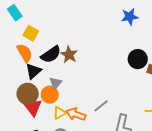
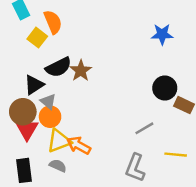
orange semicircle: (25, 53) -> (53, 22), moved
gray triangle: (56, 83) -> (48, 102), moved, turned -40
gray line: (101, 106) -> (144, 128), moved
yellow triangle: (60, 113) -> (59, 141), size x1.5

